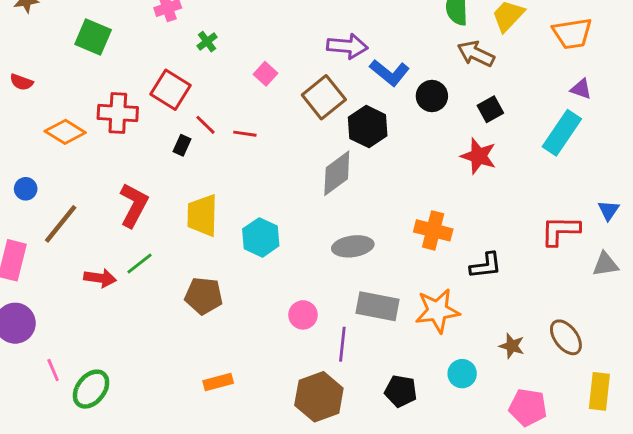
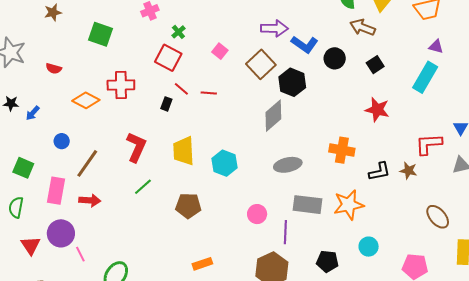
red square: (170, 90) -> (168, 58), moved
red star: (479, 156) -> (377, 110), moved
red arrow: (100, 278) -> (90, 200), moved
brown star: (512, 346) -> (408, 171), moved
pink line: (53, 370) -> (80, 254), moved

